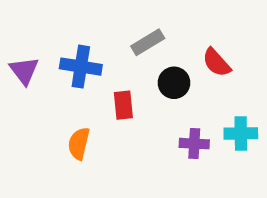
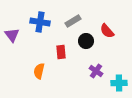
blue cross: (81, 67) -> (40, 22), moved
cyan cross: (241, 133) -> (119, 83), moved
purple cross: (194, 144) -> (96, 71), turned 32

